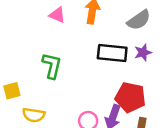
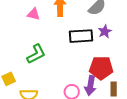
green L-shape: (52, 66) -> (36, 54), turned 60

